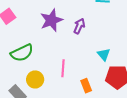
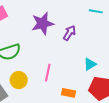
cyan triangle: (104, 54) -> (90, 64), turned 32
orange rectangle: (86, 86) -> (68, 93), turned -64

